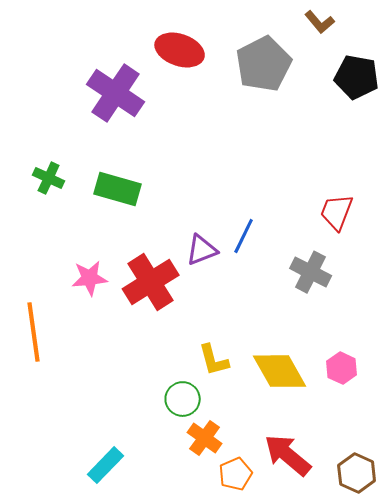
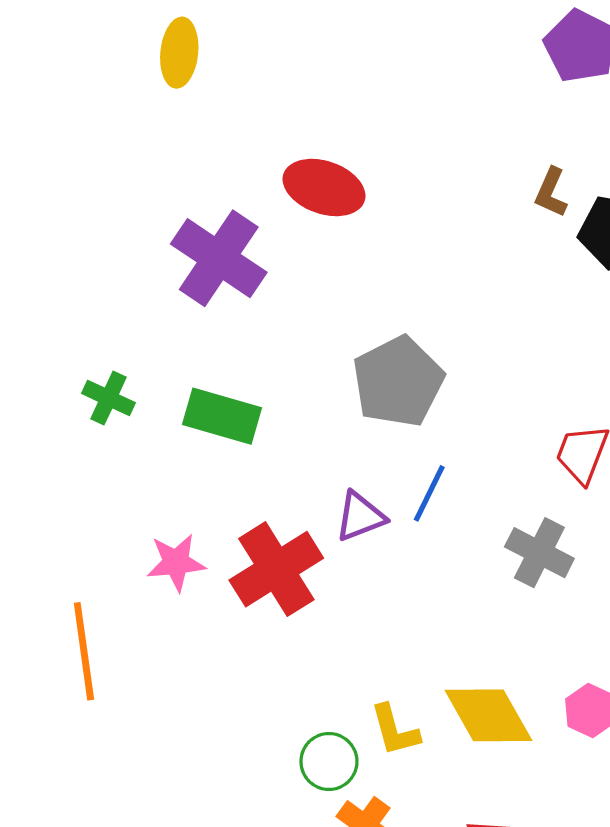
brown L-shape: (320, 22) -> (551, 192), moved, turned 64
gray pentagon: (264, 64) -> (398, 382), moved
yellow L-shape: (214, 360) -> (395, 730), moved

